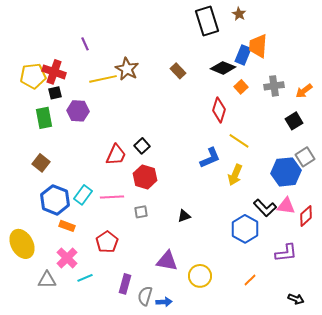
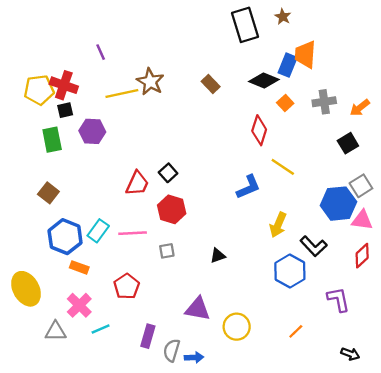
yellow arrow: (235, 175) -> (278, 225), moved
pink triangle: (286, 206) -> (362, 220), moved
purple L-shape: (286, 253) -> (338, 299), turned -95

